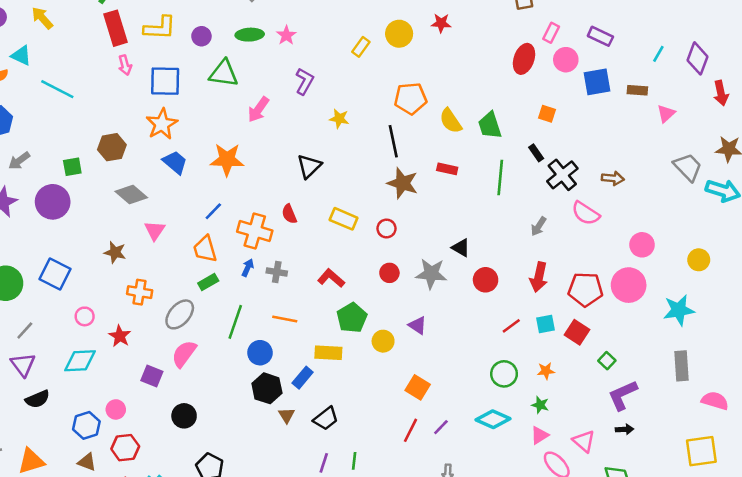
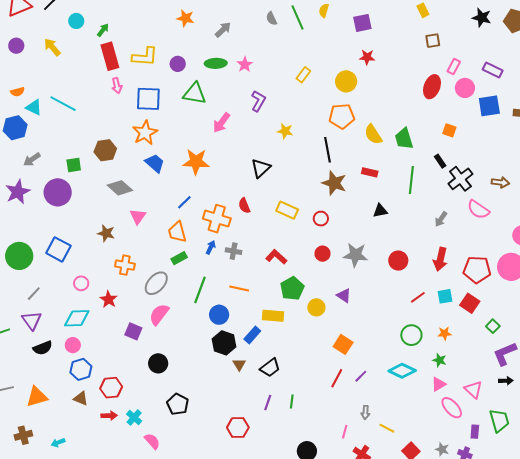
yellow circle: (399, 34) -> (346, 81), moved
cyan triangle: (21, 56) -> (34, 107), moved
black triangle: (461, 248) -> (380, 211), moved, turned -42
pink circle: (116, 409) -> (73, 345), moved

